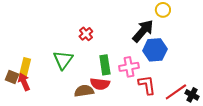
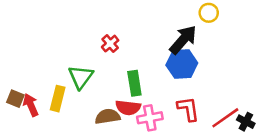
blue hexagon: (155, 50) -> (182, 64), moved
pink cross: (129, 67) -> (150, 118), moved
yellow rectangle: (25, 68) -> (58, 99), moved

